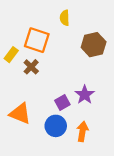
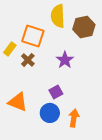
yellow semicircle: (65, 18) -> (58, 16), size x1.6
brown hexagon: (94, 45) -> (84, 27), moved
purple star: (85, 95) -> (65, 60), moved

